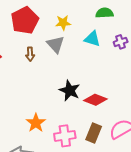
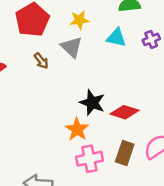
brown arrow: (30, 54) -> (41, 61), turned -32
orange star: (36, 123) -> (77, 129), moved

